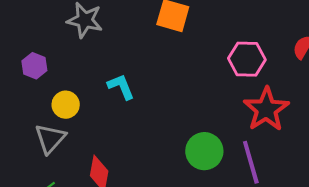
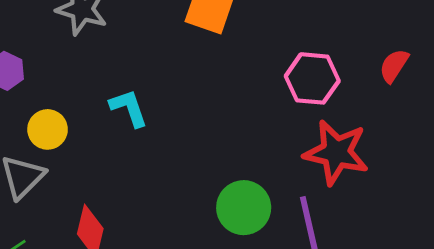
red star: (266, 109) -> (336, 152), turned -30

